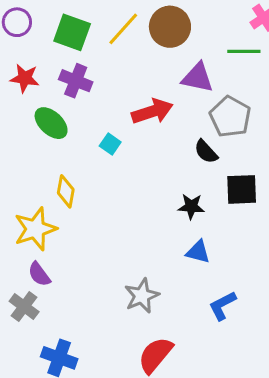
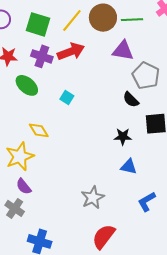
green line: (244, 51) -> (132, 20), moved
red arrow: (152, 111) -> (71, 51), moved
yellow diamond: (66, 191) -> (39, 130), turned -40

